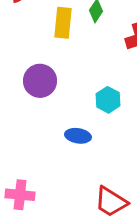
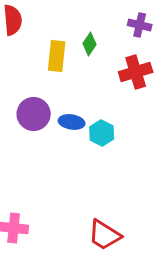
blue ellipse: (78, 136) -> (72, 122), moved

